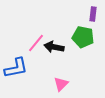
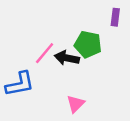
green pentagon: (83, 37) -> (88, 44), moved

